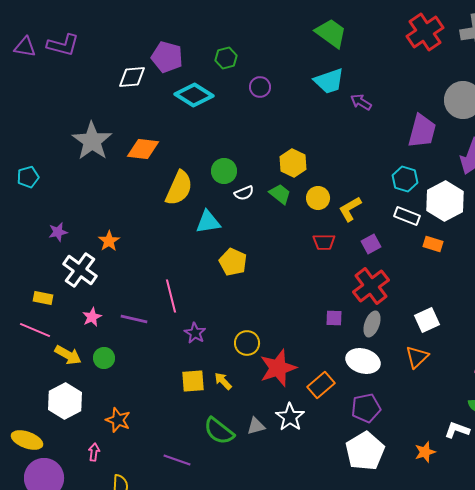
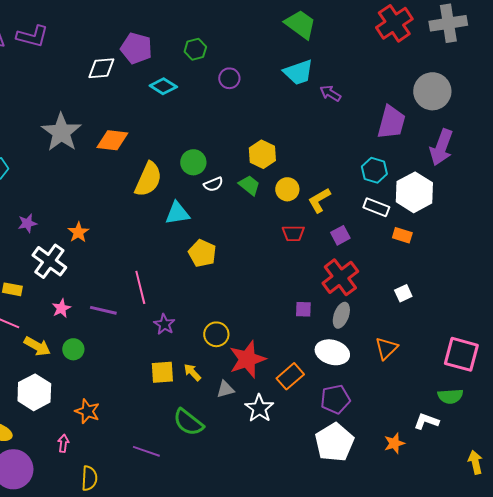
cyan diamond: (194, 95) -> (163, 86), size x0.7
white square: (427, 320) -> (403, 293), moved, size x0.7
gray triangle: (256, 426) -> (225, 389), moved

